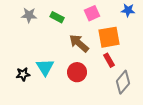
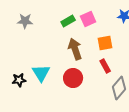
green rectangle: (57, 17) -> (68, 21), moved, turned -56
orange square: (109, 37) -> (105, 43), size x0.7
brown arrow: (79, 43) -> (75, 49), turned 30

